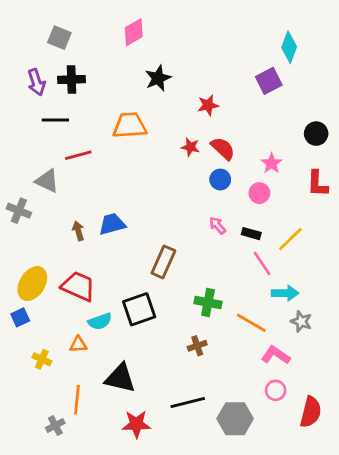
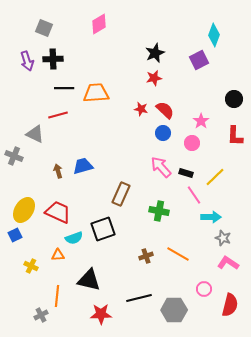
black star: (158, 78) -> (155, 53), moved
black line: (55, 120) -> (64, 88), moved
pink arrow: (217, 225) -> (161, 167), size x1.6
green cross: (208, 303) -> (159, 211), moved
orange line: (251, 323) -> (178, 254), moved
pink L-shape: (276, 355) -> (228, 263), moved

